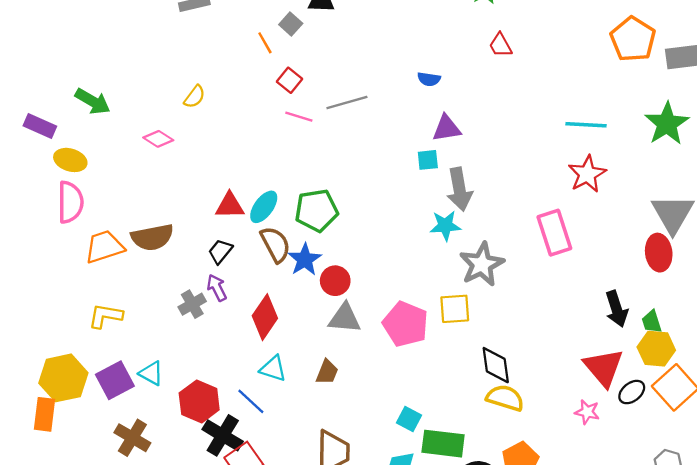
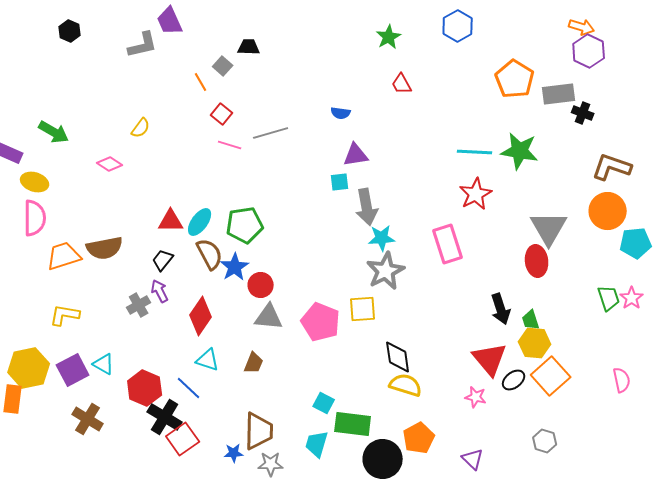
green star: (667, 124) -> (520, 151), moved, turned -30
cyan star: (445, 226) -> (382, 238), moved

